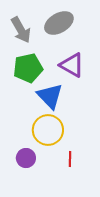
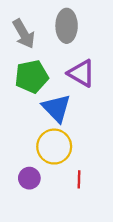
gray ellipse: (59, 23) -> (67, 26), turned -60

